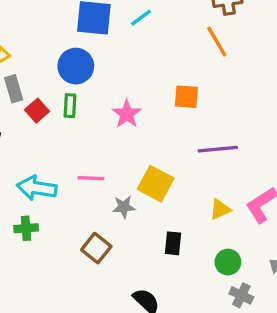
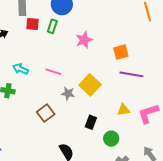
orange square: (186, 97) -> (121, 52), moved, turned -35
red square: (37, 111) -> (32, 24), turned 32
cyan arrow: (37, 188) -> (20, 69), size x0.7
green circle: (228, 262) -> (111, 139), moved

